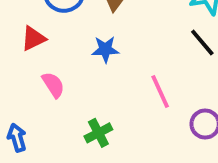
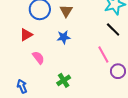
pink line: (160, 91) -> (103, 55), moved

